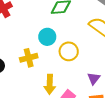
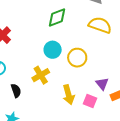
purple triangle: (94, 78) -> (102, 84), moved

